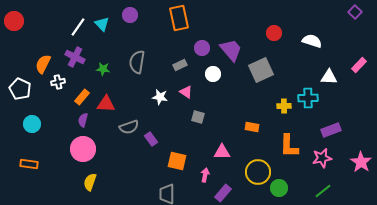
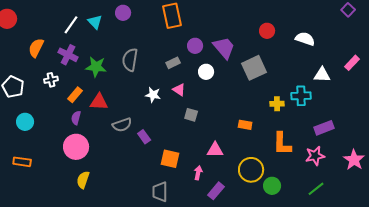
orange semicircle: (43, 64) -> (36, 48), moved
green star: (103, 69) -> (96, 67), size x1.5

